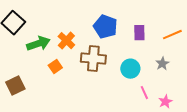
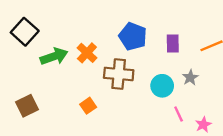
gray star: (162, 64) -> (190, 78), moved
orange square: (55, 67) -> (88, 106), moved

